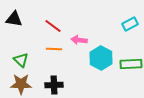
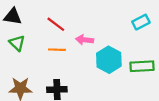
green triangle: (21, 60) -> (17, 43), moved

